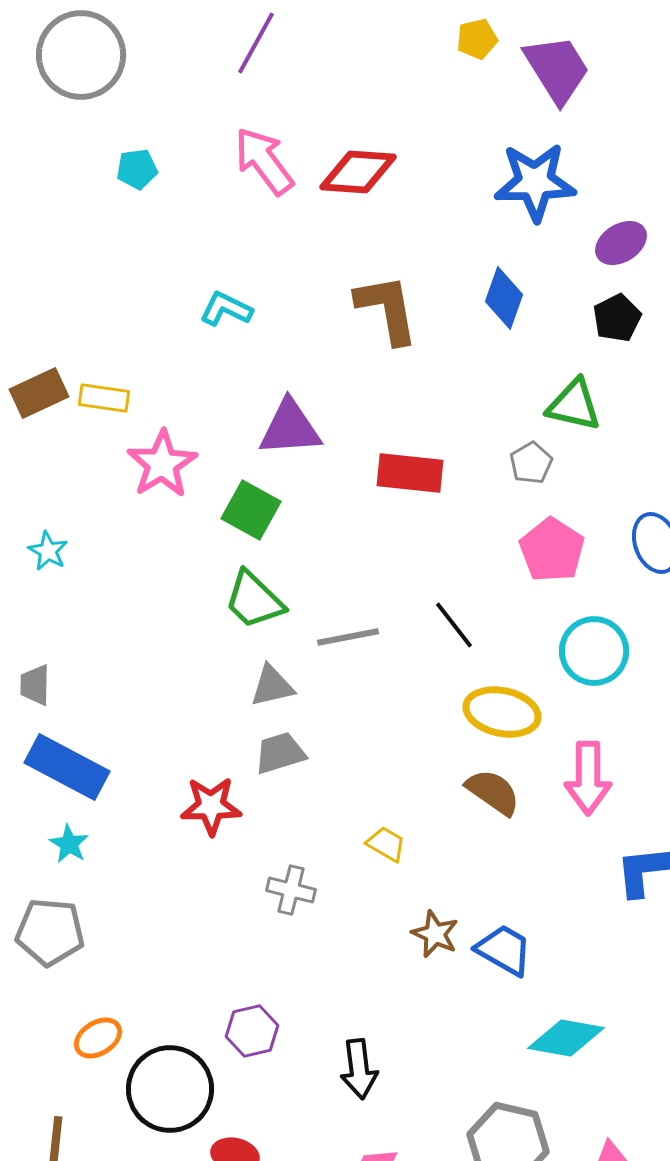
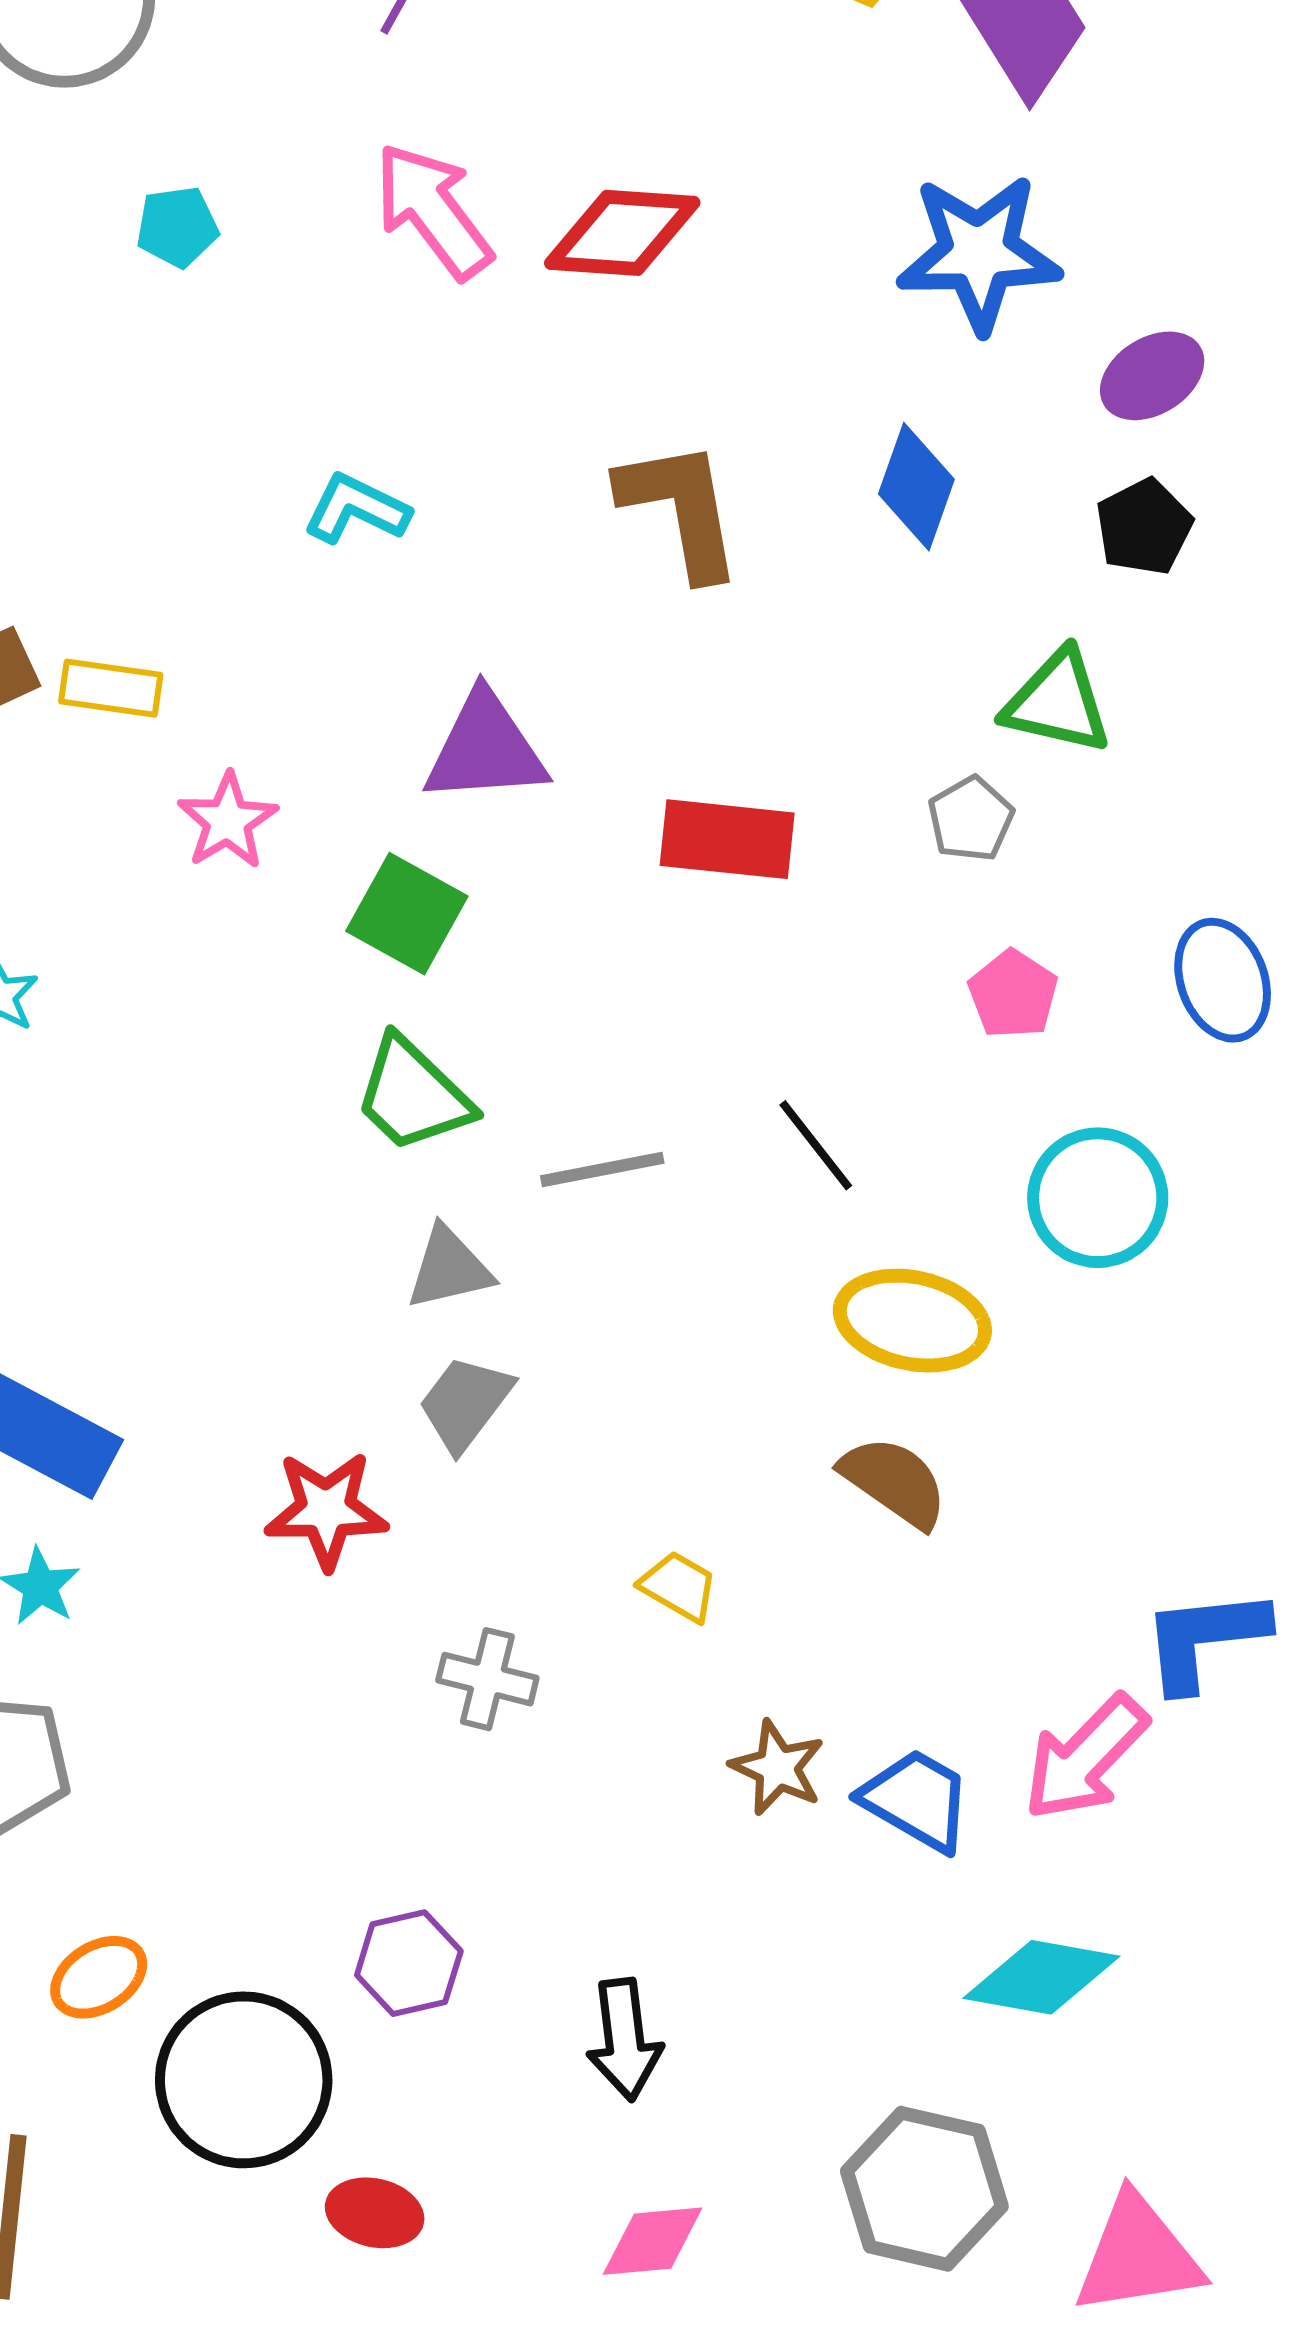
pink star: (162, 464) -> (228, 821), size x0.7
pink pentagon: (552, 550) -> (1013, 994), size x0.7
gray trapezoid: (280, 753) -> (465, 1403), turned -36
pink arrow: (588, 778) -> (1086, 1758), moved, turned 44

